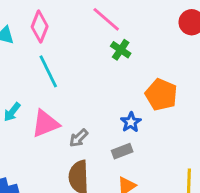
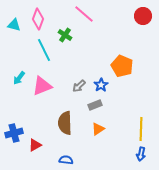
green cross: (121, 50) -> (65, 35), moved
gray arrow: (79, 138) -> (79, 86), moved

